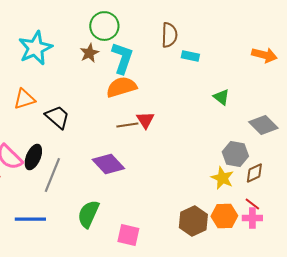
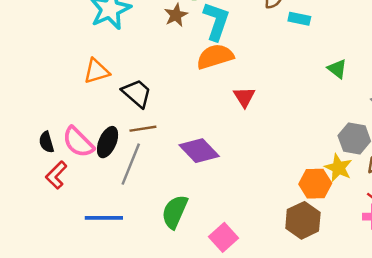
brown line: (127, 125) -> (143, 129), moved
orange hexagon: (224, 216) -> (315, 184), moved
pink square: (128, 235) -> (224, 237), turned 35

